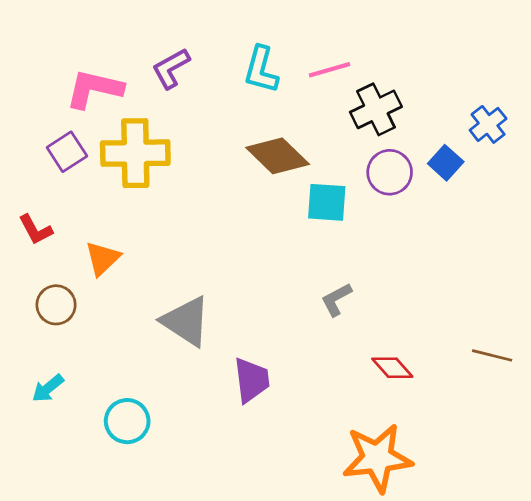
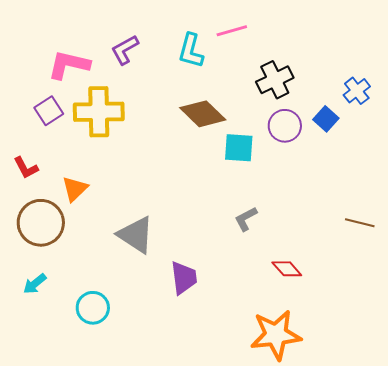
pink line: (329, 70) -> (232, 31), moved
brown circle: (56, 305) -> (41, 223), size x1.6
brown line: (492, 355) -> (360, 223), moved

